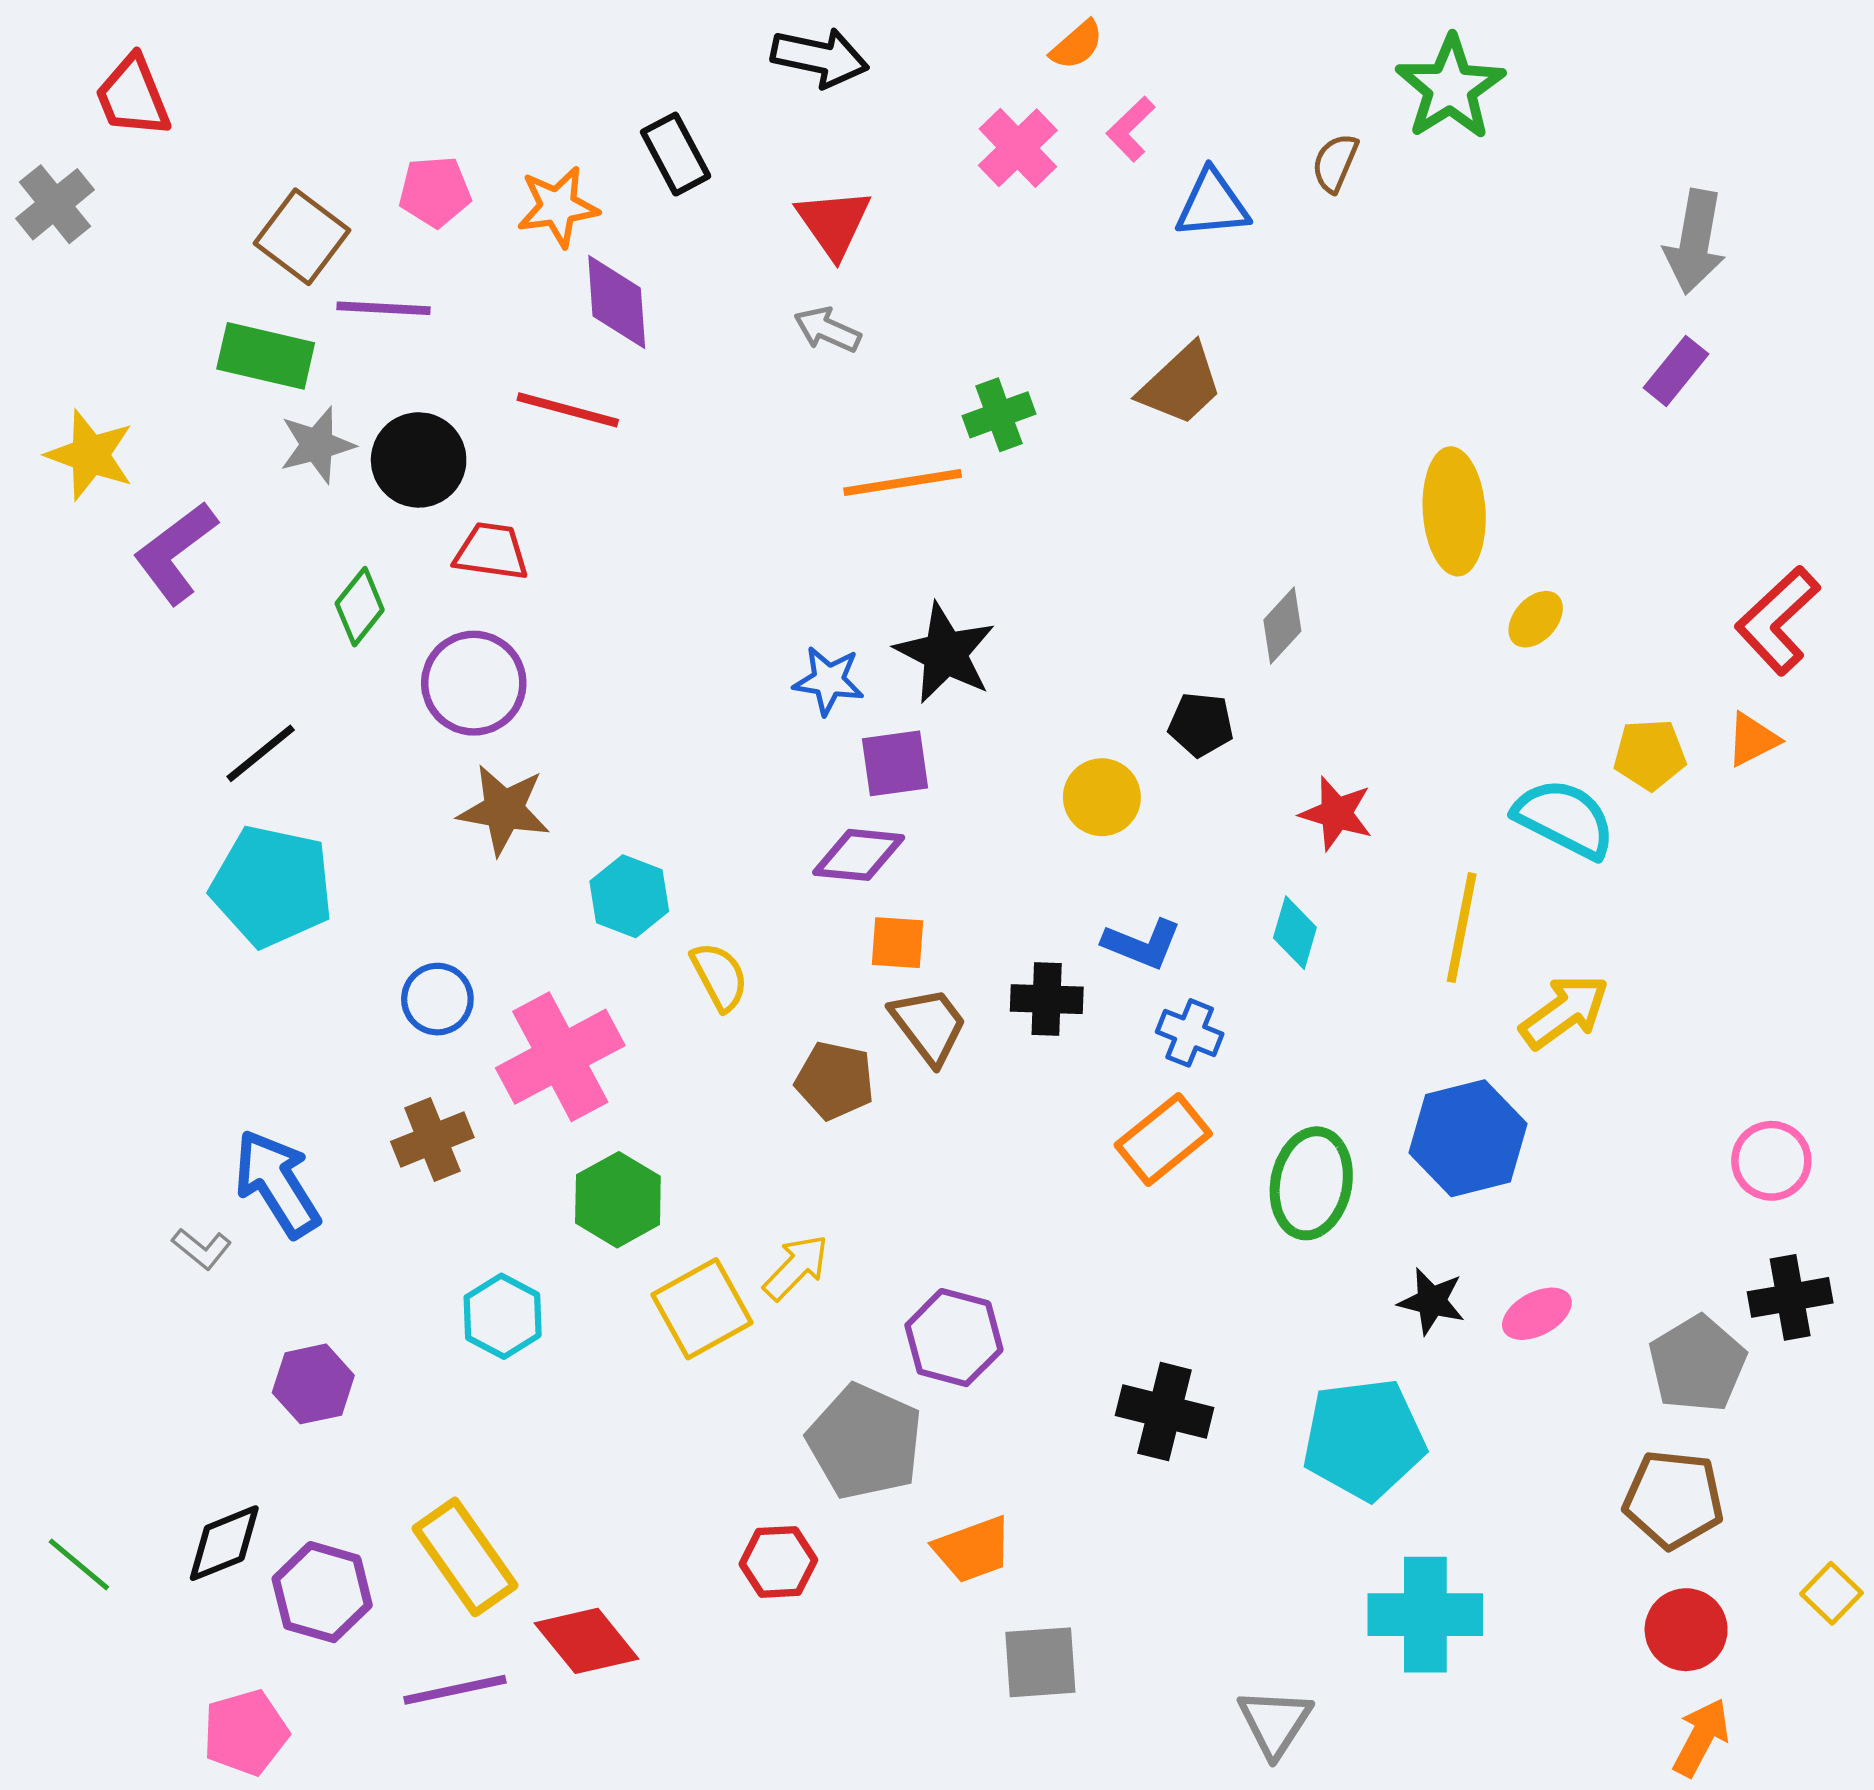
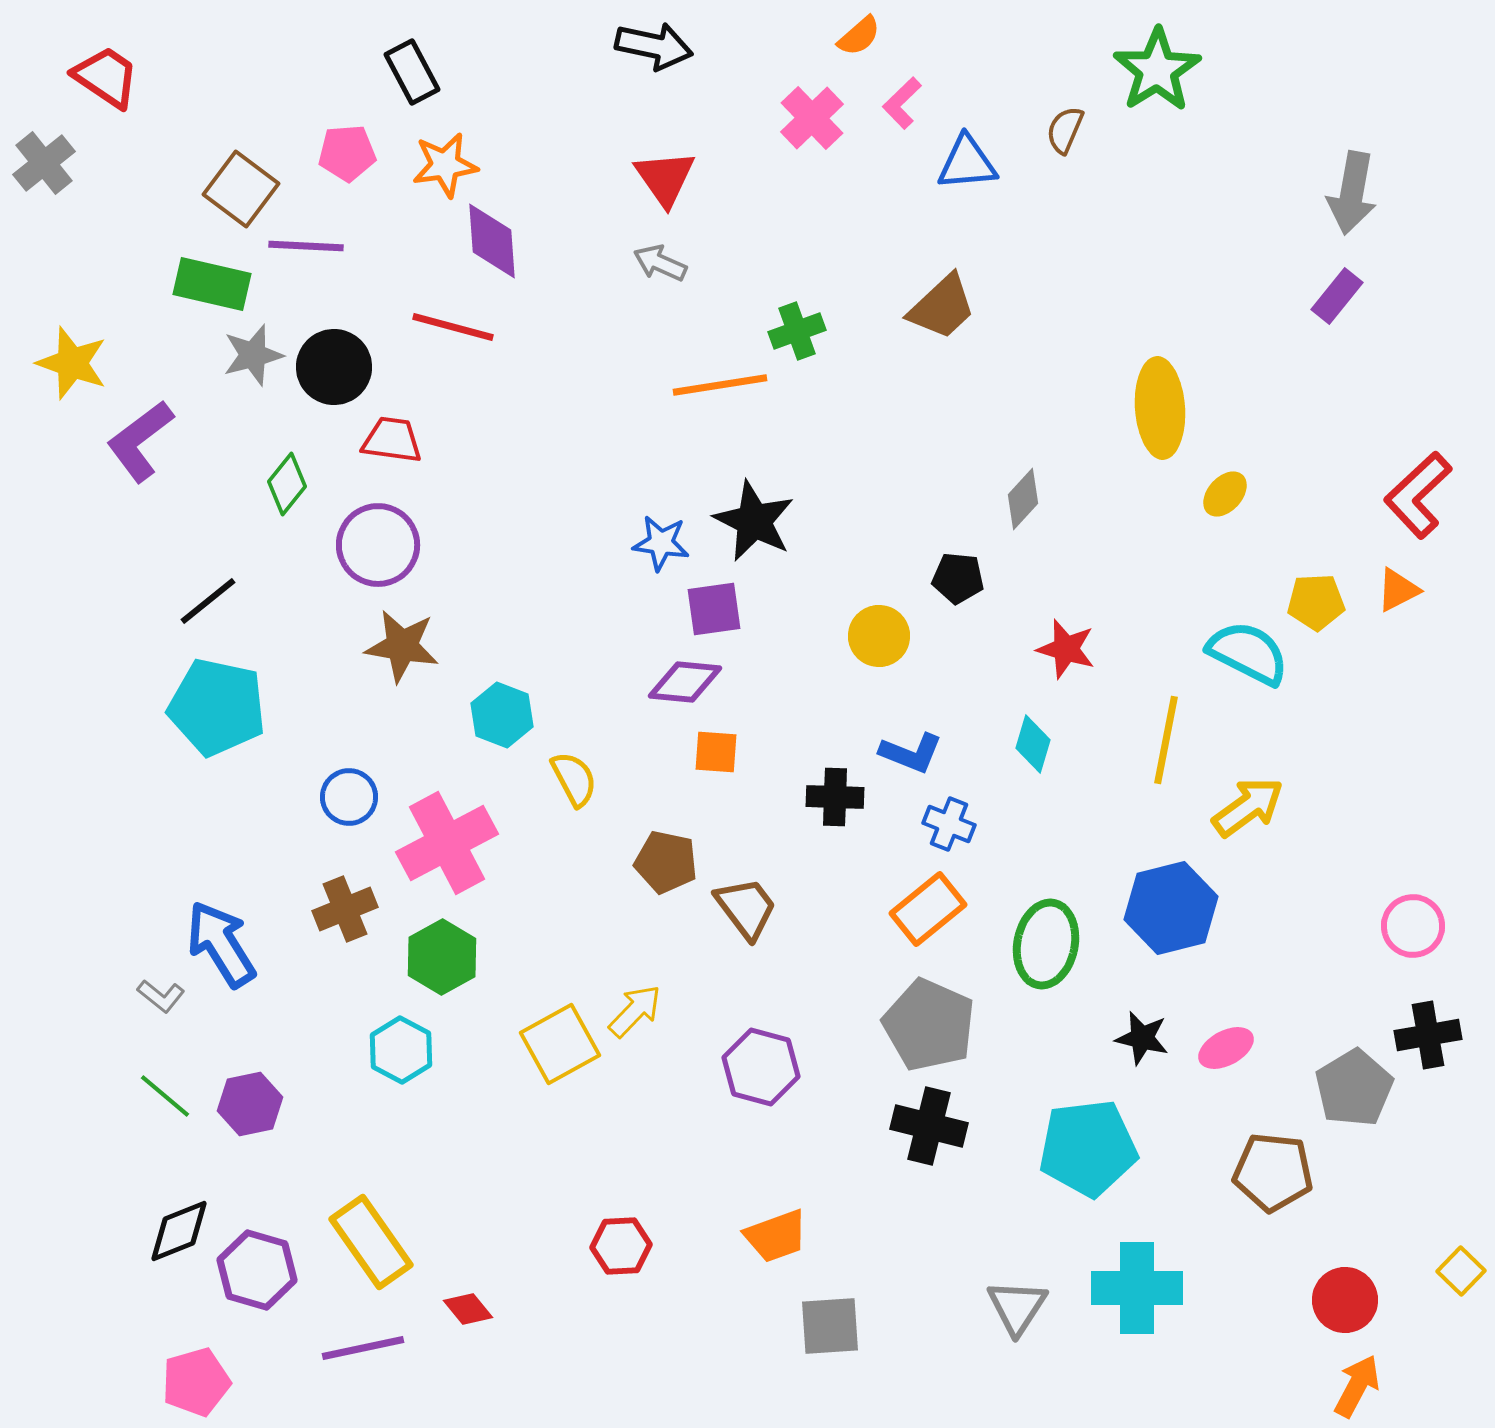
red trapezoid: (133, 96) -> (106, 77), turned 146
black rectangle: (676, 154) -> (412, 72), moved
brown trapezoid: (929, 1025) -> (746, 908), moved
green hexagon: (618, 1200) -> (442, 957), moved
gray pentagon: (865, 1442) -> (929, 1025), moved
brown pentagon: (1674, 1499) -> (1273, 1172), moved
green line: (79, 1564) -> (165, 1096), moved
red diamond: (587, 1641) -> (468, 1309), size x0.6
gray triangle: (1275, 1722) -> (1017, 1307), moved

